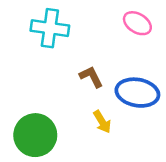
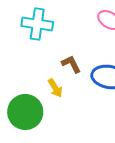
yellow arrow: (102, 122) -> (55, 88), moved

